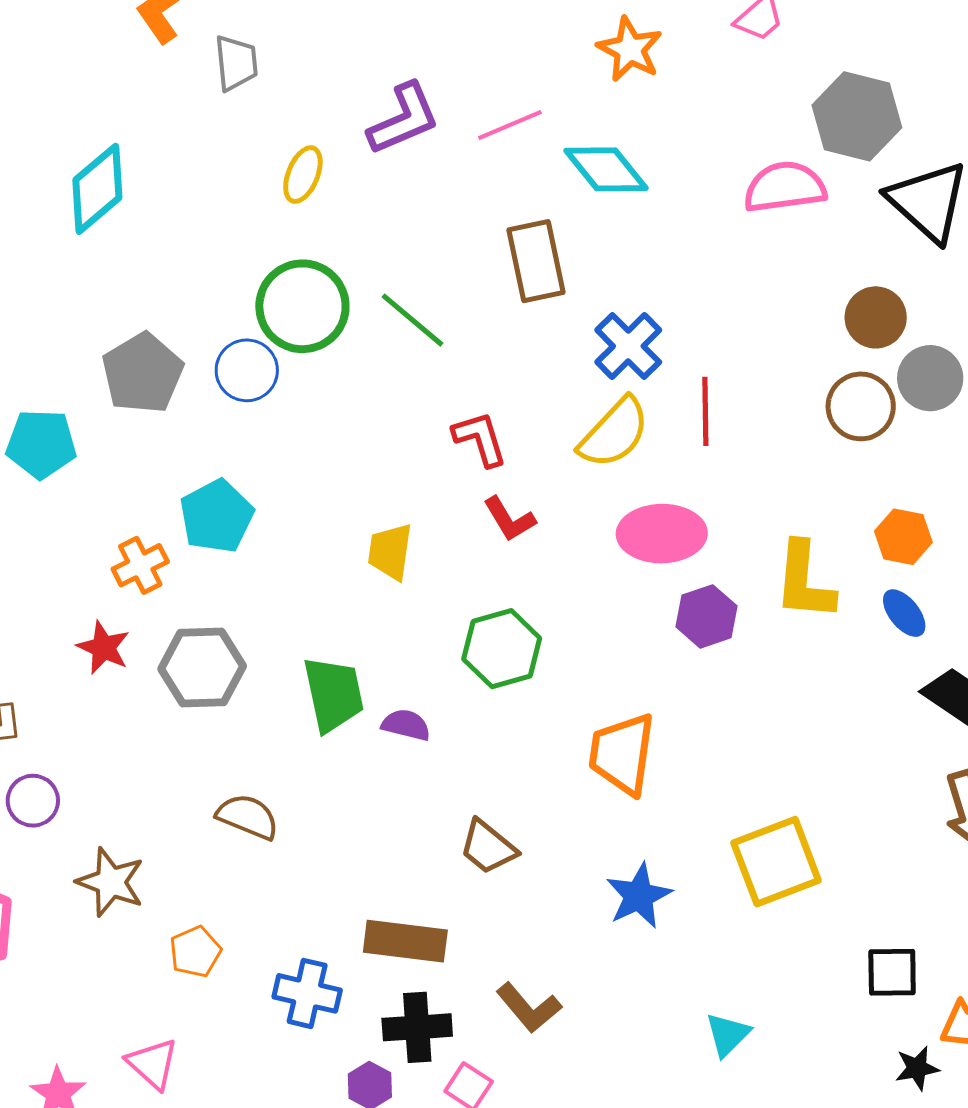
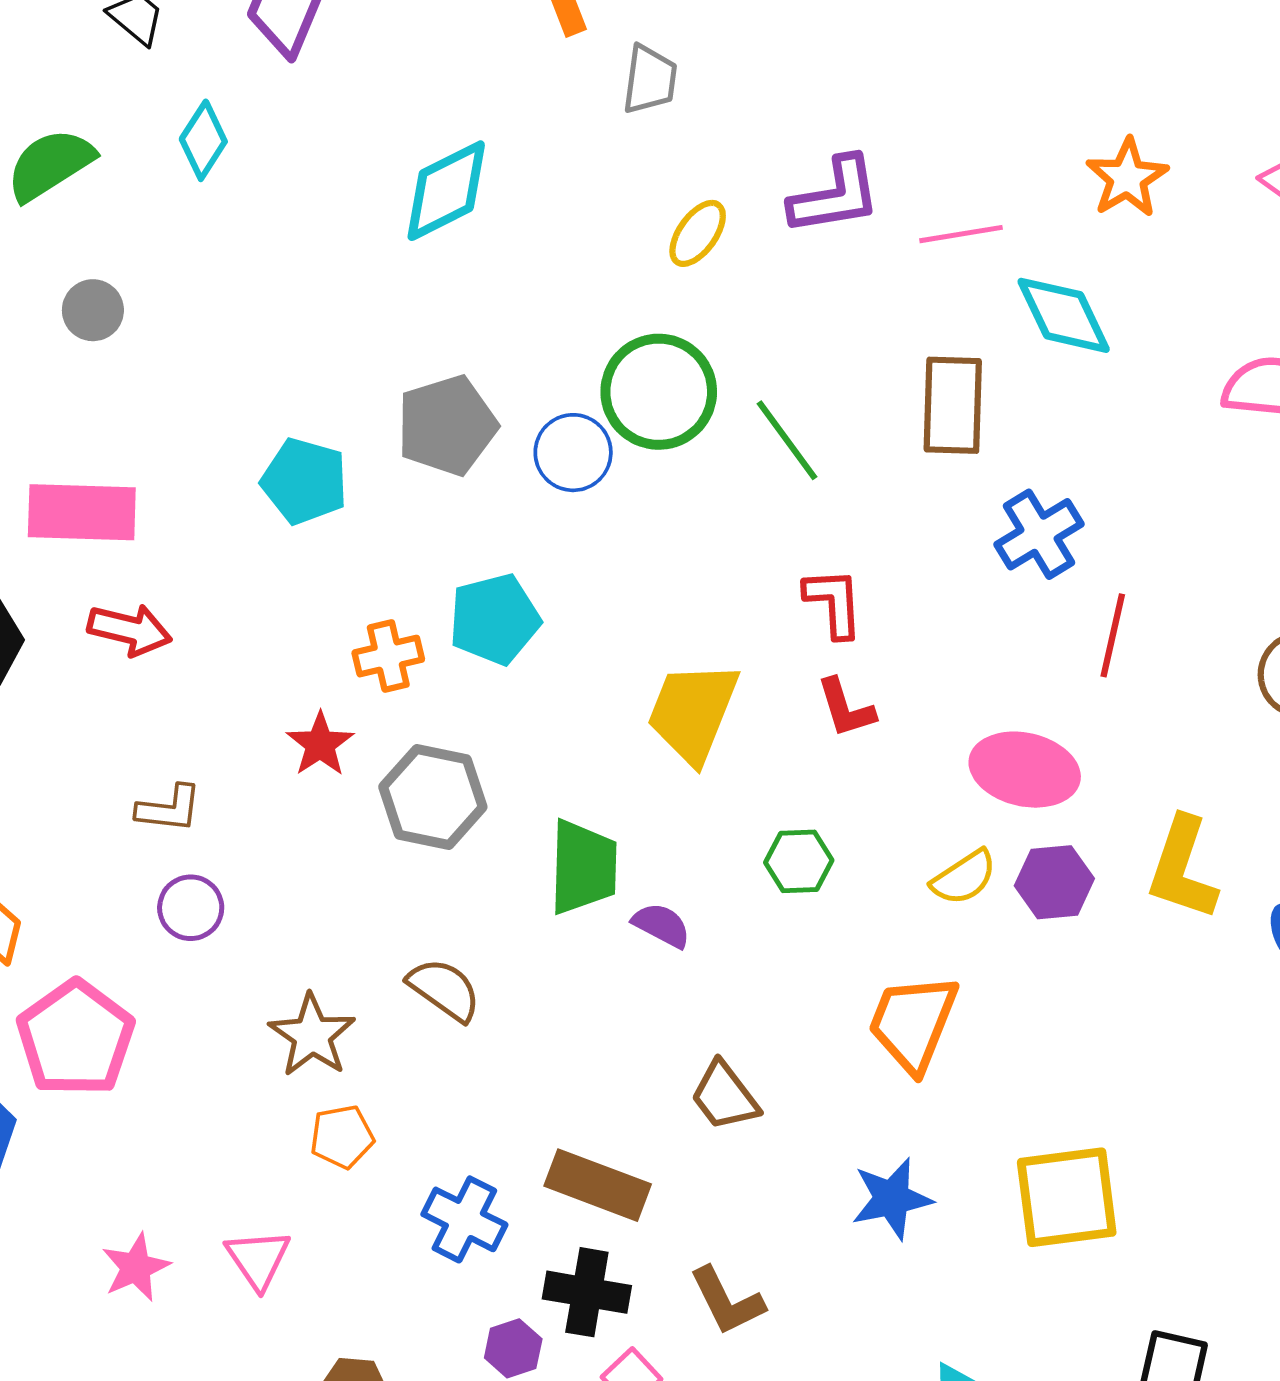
yellow semicircle: (614, 433) -> (964, 877), moved, size x0.7
yellow trapezoid: (390, 552) -> (693, 712), size x1.5
green hexagon: (502, 649) -> (799, 861), size x0.7
brown star: (111, 882) -> (312, 1035), moved

